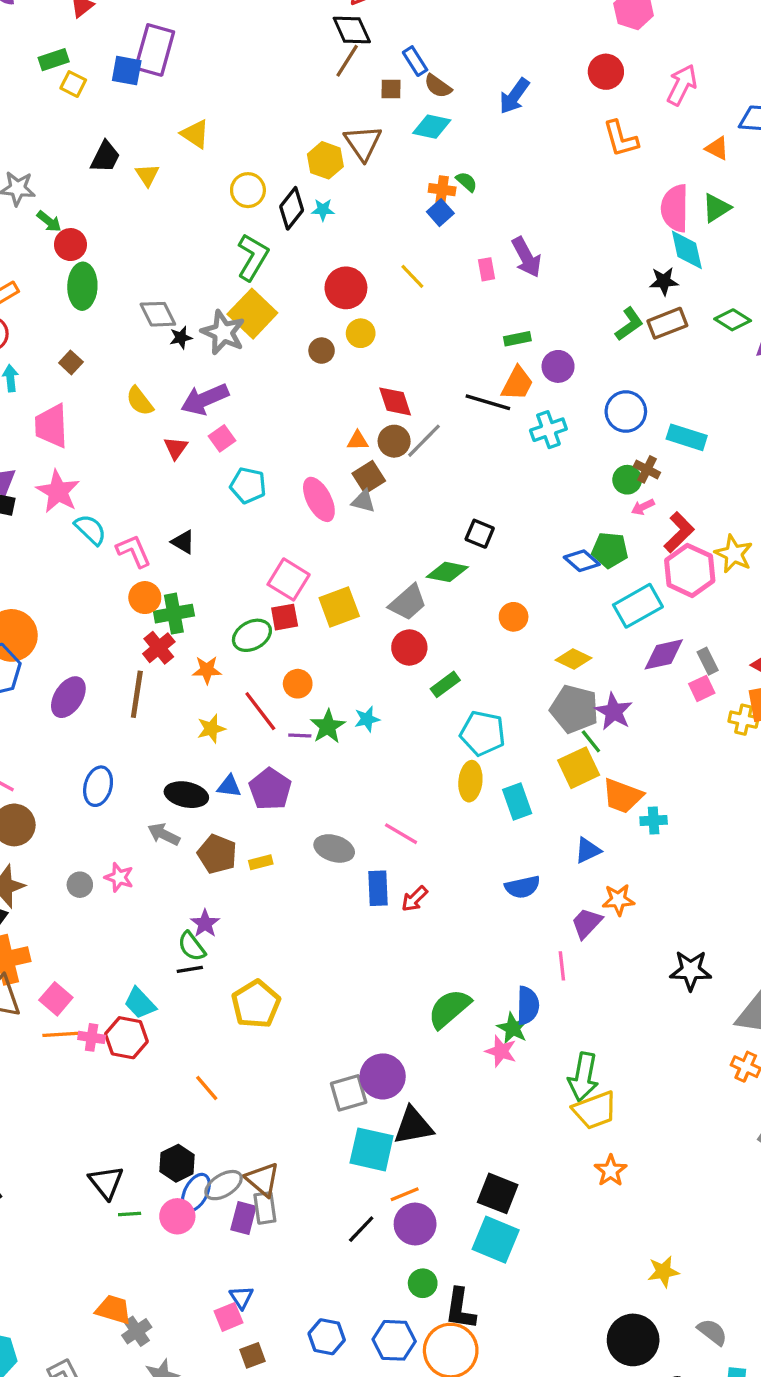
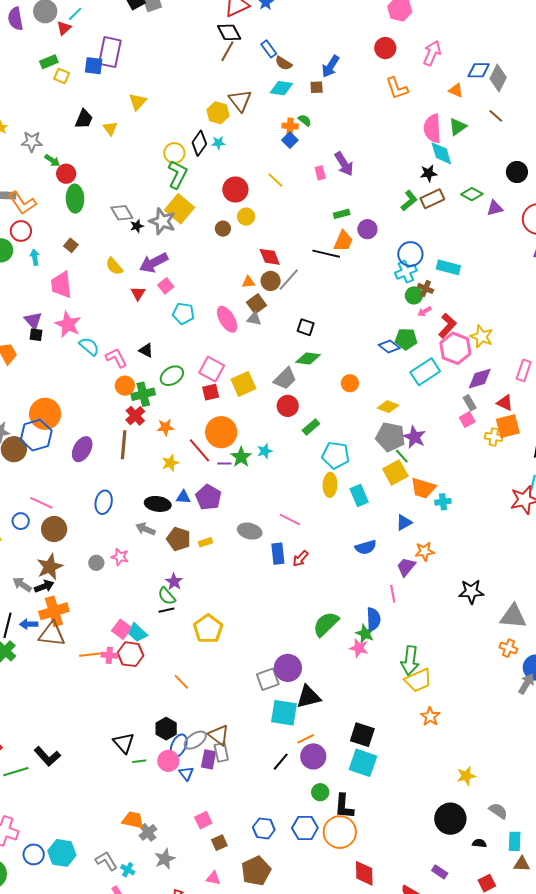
brown square: (391, 89) -> (317, 87), moved
yellow triangle: (195, 134) -> (138, 102), turned 42
yellow circle: (248, 190) -> (174, 153), moved
cyan cross: (548, 430) -> (406, 272), moved
black square: (480, 534) -> (306, 327), moved
green ellipse: (252, 635) -> (172, 376), moved
purple diamond: (664, 654) -> (480, 379), moved
orange circle: (298, 684) -> (221, 432), size x1.8
pink square: (56, 999) -> (122, 629), moved
blue triangle: (241, 1297) -> (186, 773), moved

